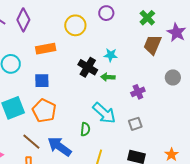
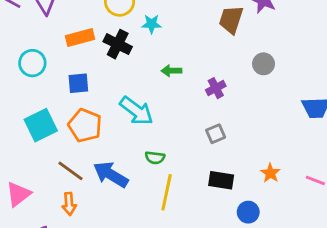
cyan star: (111, 55) -> (152, 24), moved
black cross: (88, 67) -> (118, 44), moved
cyan arrow: (104, 113) -> (136, 111), moved
green semicircle: (85, 129) -> (155, 158), moved, turned 96

